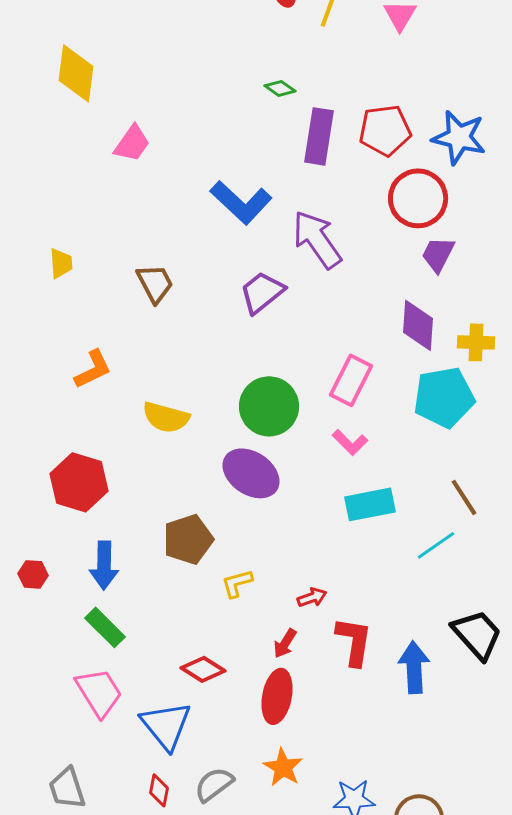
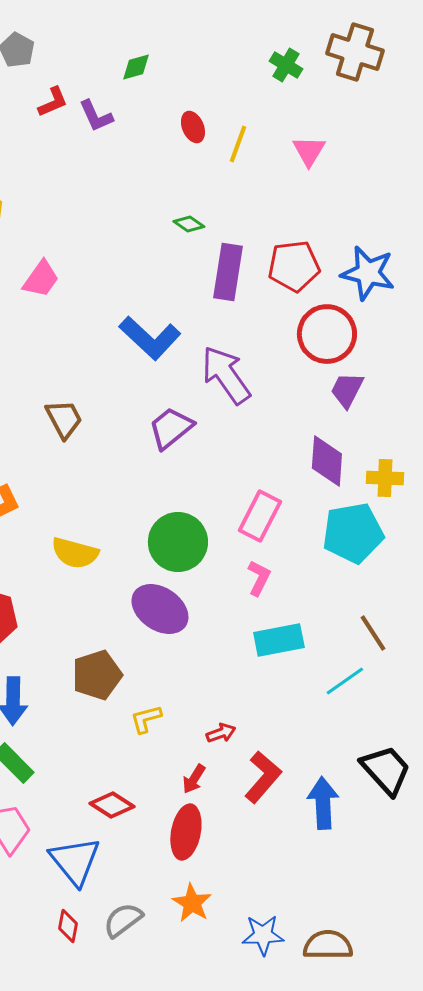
pink L-shape: (350, 442) -> (259, 578), turned -108
red L-shape: (354, 641) -> (263, 777), turned 32

